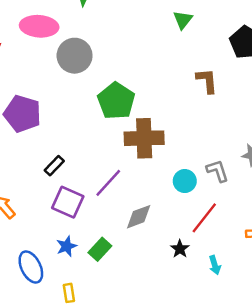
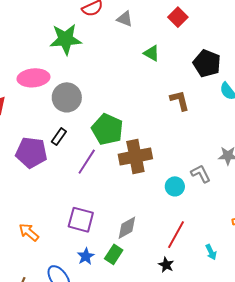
green triangle: (183, 20) -> (152, 53), turned -30
black rectangle: (54, 166) -> (59, 137), moved
purple line: (108, 183) -> (87, 162), moved
gray diamond: (139, 217) -> (127, 228), moved
red line: (204, 218) -> (176, 235), moved
black star: (180, 249) -> (166, 265), moved

